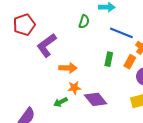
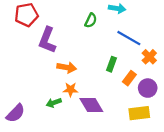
purple L-shape: (47, 45) -> (47, 40), turned -40
orange rectangle: (130, 62) -> (129, 78), moved

